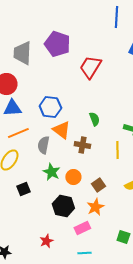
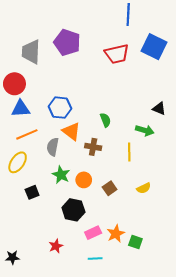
red trapezoid: (90, 67) -> (117, 54), moved, turned -135
orange star: (95, 207) -> (116, 234), moved

